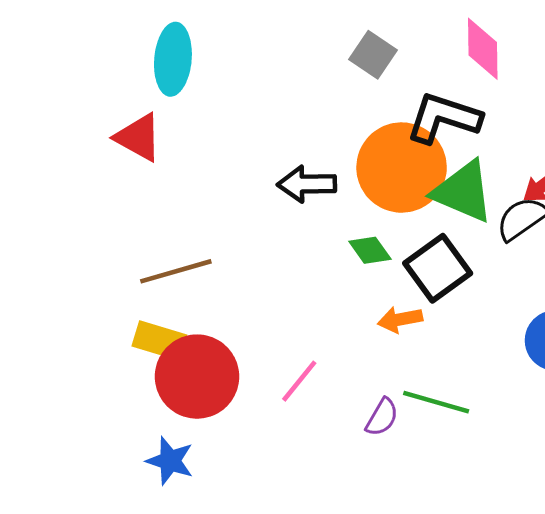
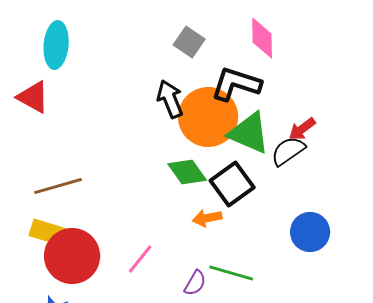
black arrow: (307, 184) -> (170, 99), moved, turned 69
green diamond: (370, 250) -> (187, 172), size x1.4

